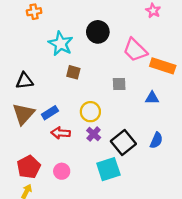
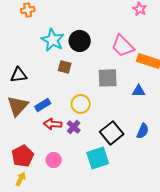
black circle: (98, 32) -> (80, 41), moved
gray square: (119, 84) -> (108, 78), size x1.5
purple cross: (94, 134) -> (74, 127), moved

